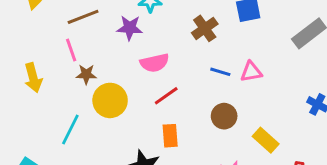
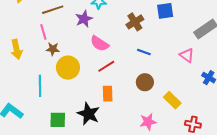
purple star: (130, 28) -> (84, 19), turned -30
pink semicircle: (154, 63) -> (100, 44), turned 42
pink triangle: (251, 72) -> (187, 55), moved, turned 42
cyan line: (70, 129) -> (40, 86), turned -30

